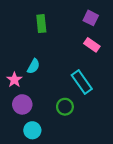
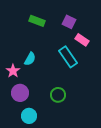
purple square: (91, 18) -> (69, 22), moved
green rectangle: (41, 24) -> (37, 21), turned -63
cyan rectangle: (82, 82) -> (68, 57), moved

